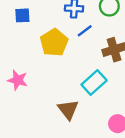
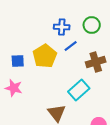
blue square: (22, 15) -> (18, 61), moved

